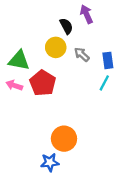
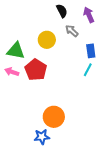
purple arrow: (87, 14) -> (89, 15), moved
black semicircle: (66, 26) -> (62, 11), moved
gray arrow: (82, 55) -> (72, 31), moved

